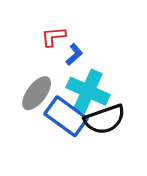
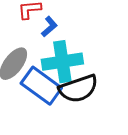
cyan cross: (88, 91) -> (62, 62), turned -33

